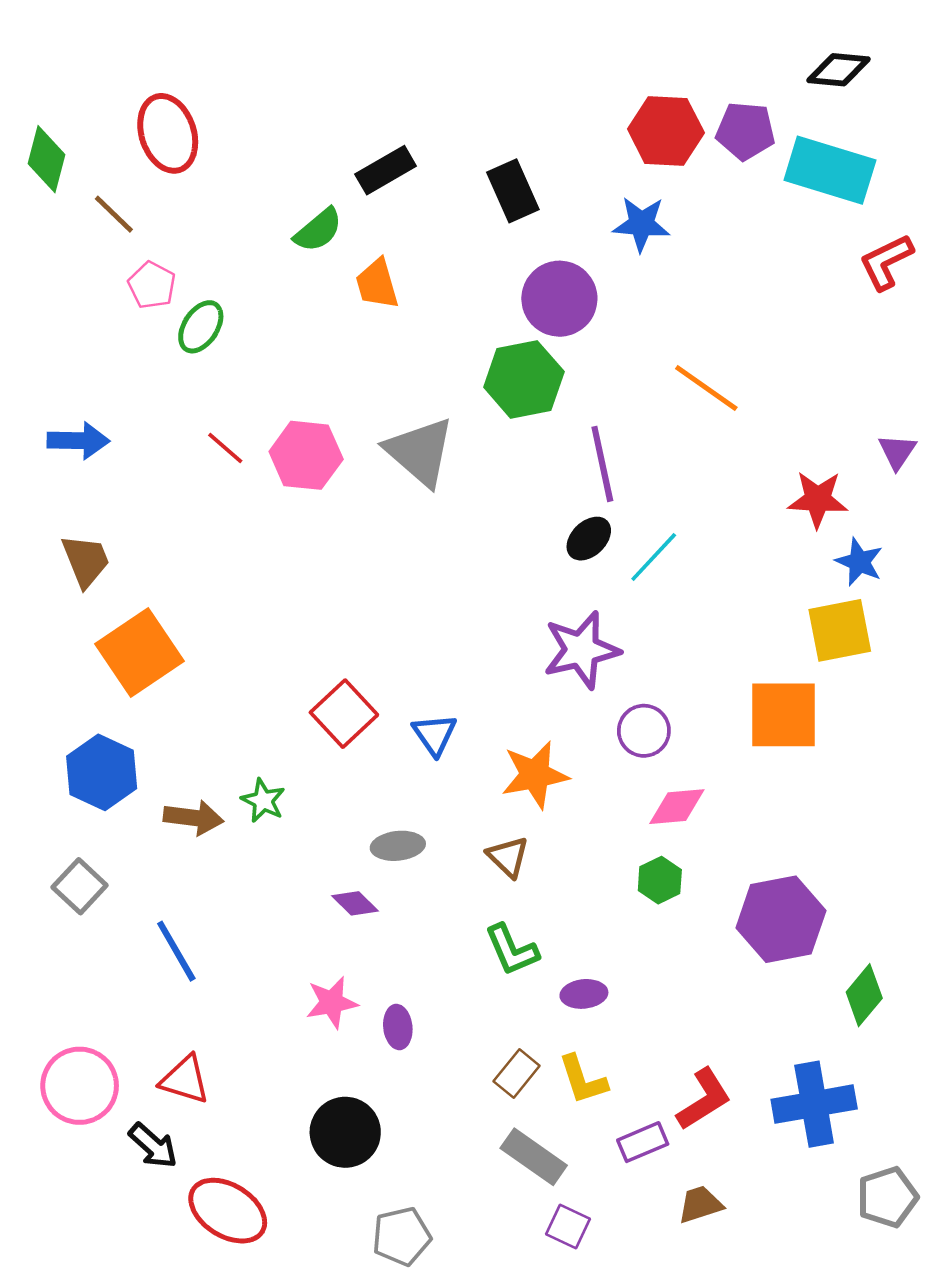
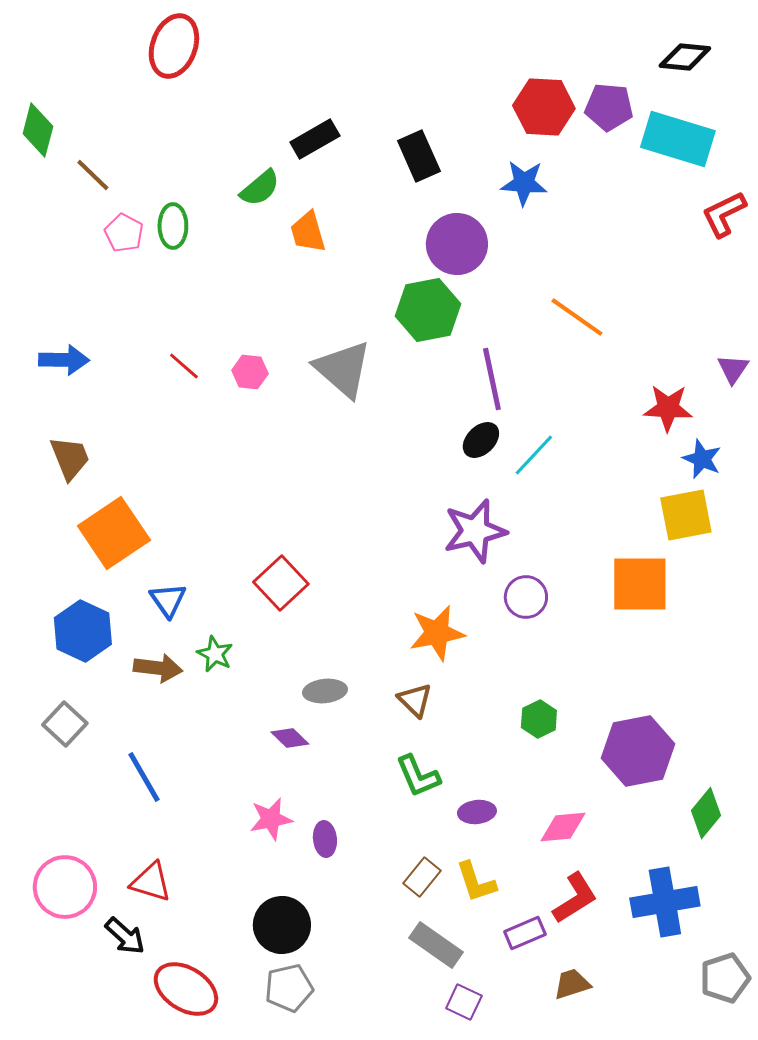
red ellipse: (168, 133) -> (174, 46), moved, turned 38
green ellipse: (201, 327) -> (173, 226), moved, turned -33
pink hexagon: (306, 455) -> (250, 372), size x0.6
blue triangle: (435, 734) -> (168, 600), moved
pink diamond: (677, 807) -> (563, 827), moved
gray pentagon: (402, 1236) -> (289, 988), moved

